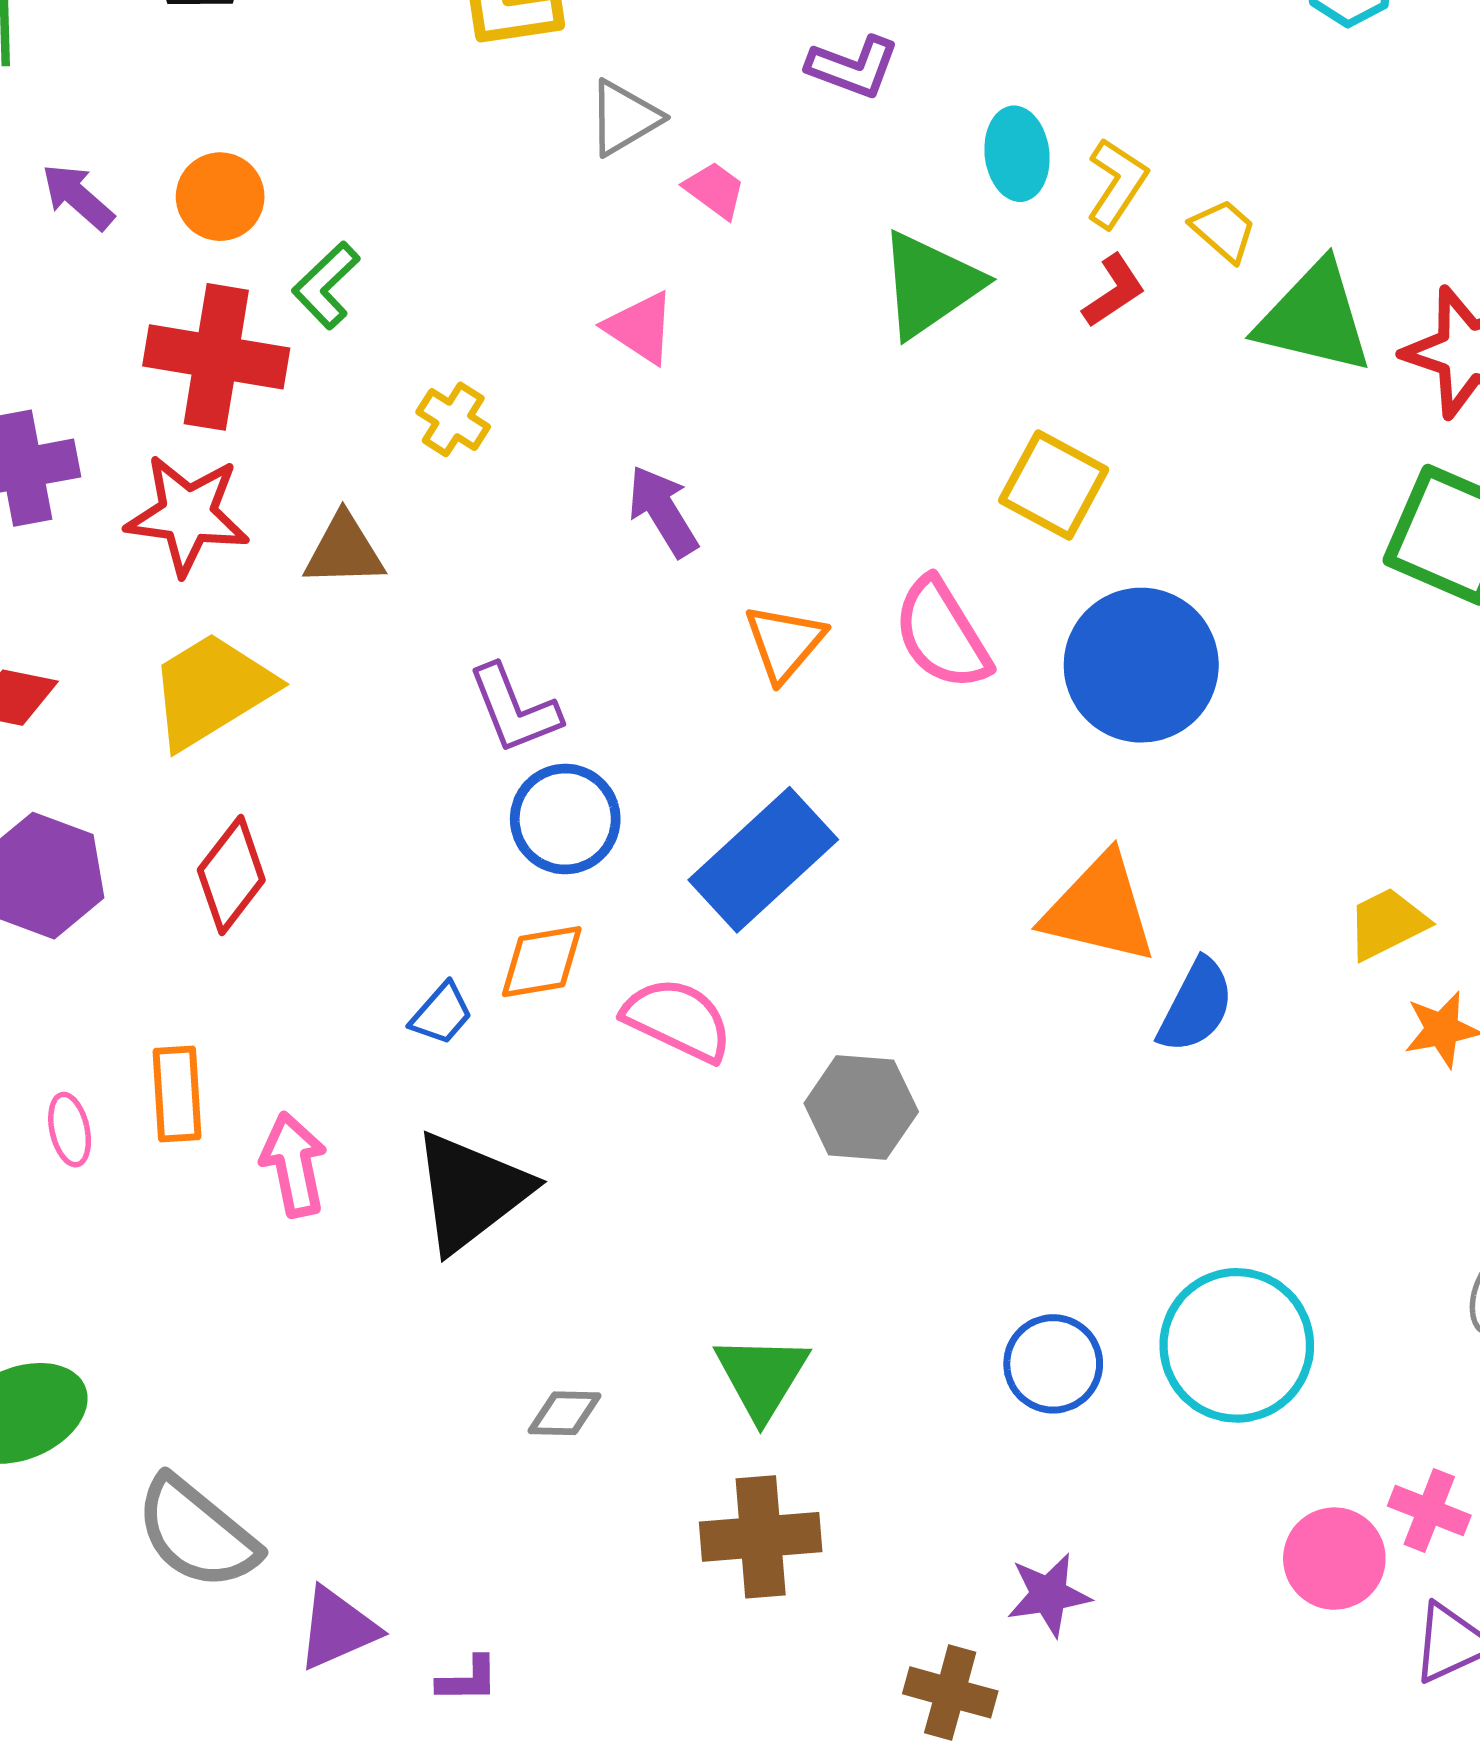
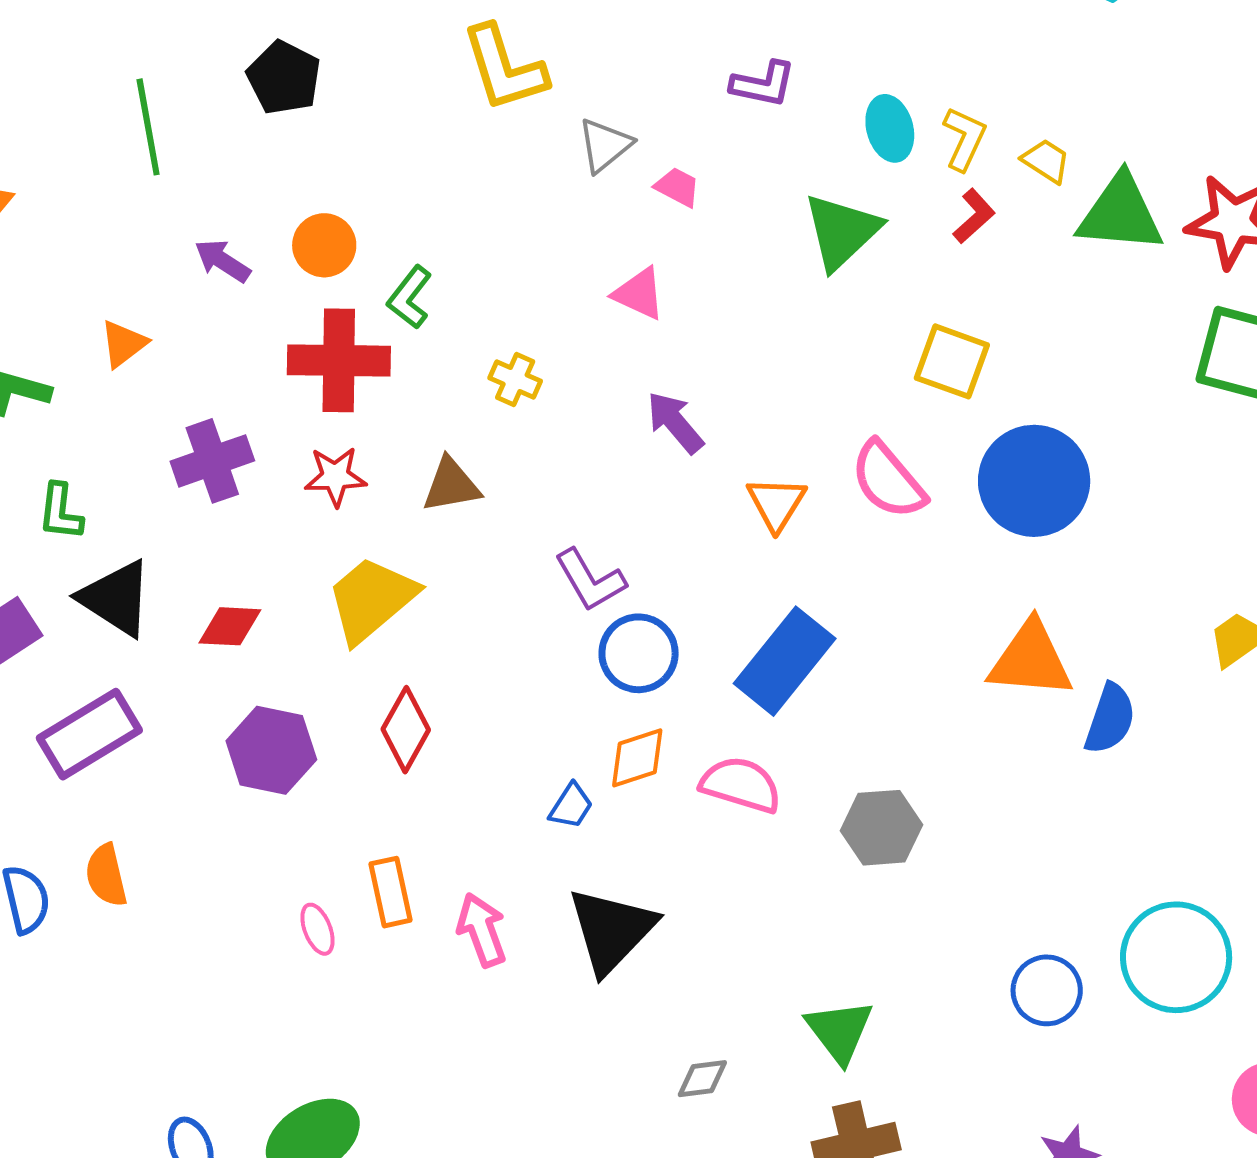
red star: (188, 515) -> (335, 477), size x0.7

